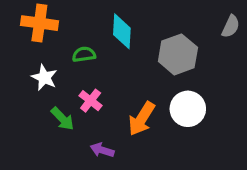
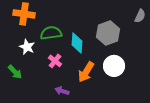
cyan diamond: (122, 31) -> (77, 43), moved
green semicircle: (84, 54) -> (51, 33), size x1.5
green arrow: (62, 119) -> (15, 72), moved

